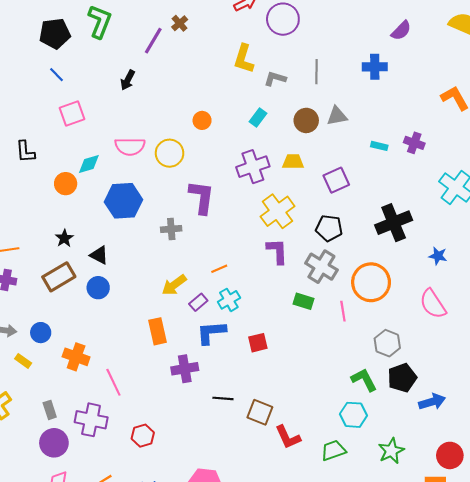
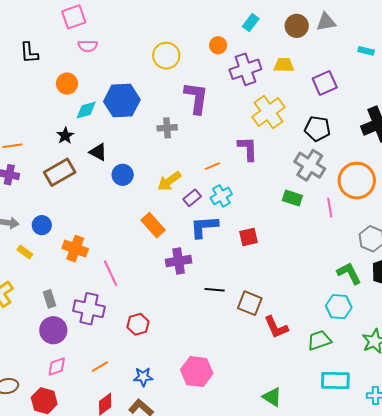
orange circle: (202, 120) -> (218, 45), moved
pink semicircle: (130, 147) -> (88, 46), moved, size x0.7
cyan diamond: (89, 164) -> (86, 110), moved
purple L-shape: (277, 251) -> (248, 149), moved
blue circle: (98, 288) -> (123, 175), moved
orange rectangle: (158, 331) -> (153, 225), turned -30

